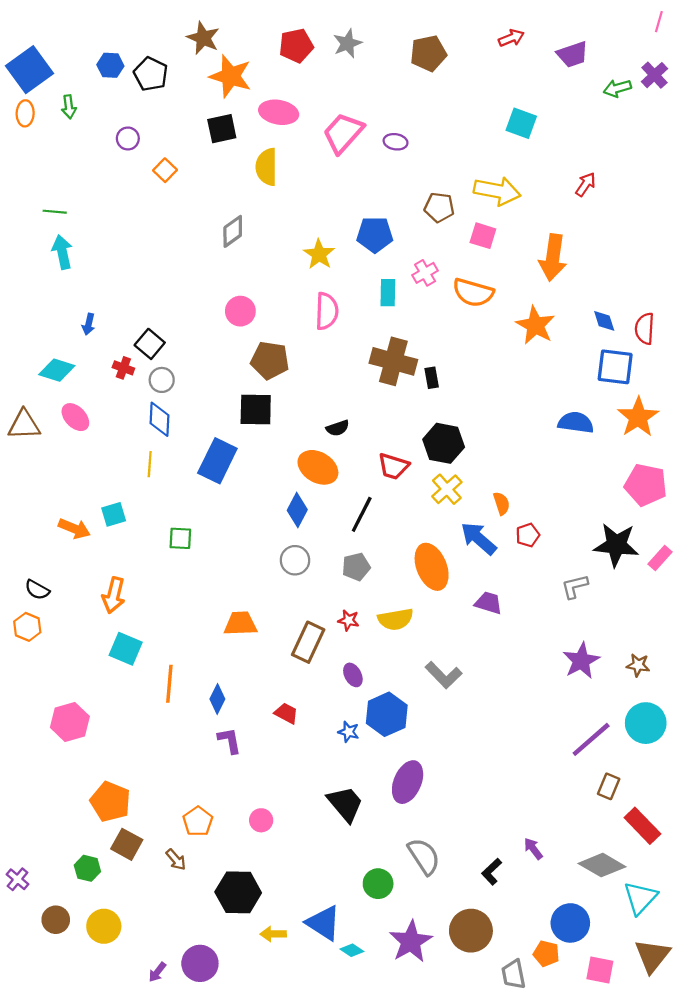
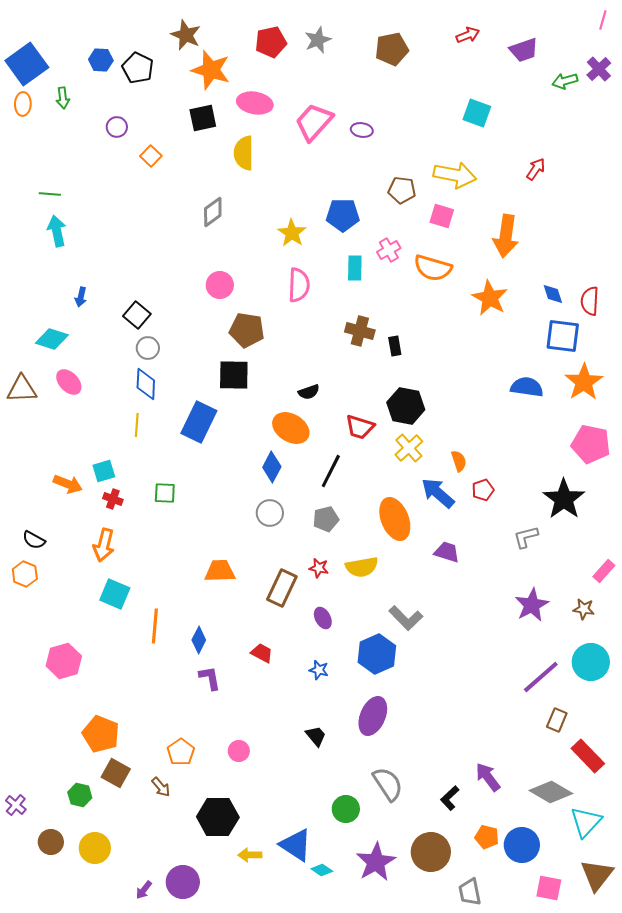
brown cross: (393, 361) -> (360, 331), size x0.7
red cross: (123, 368) -> (113, 499), moved
black star: (616, 545) -> (564, 499), turned 30
pink rectangle: (660, 558) -> (604, 571), moved
blue hexagon: (387, 714) -> (377, 654), moved
black trapezoid: (345, 804) -> (316, 736), size x0.6
purple arrow: (533, 849) -> (488, 777), size x1.4
orange pentagon: (546, 954) -> (487, 837), moved

